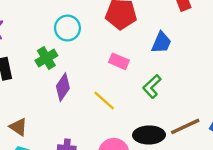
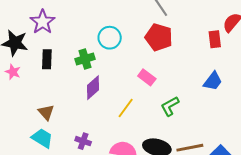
blue trapezoid: (161, 43) -> (213, 81), moved
yellow line: (104, 101) -> (126, 108), turned 70

